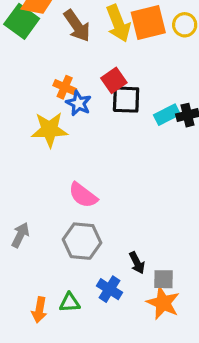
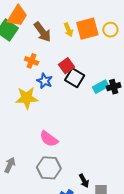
yellow arrow: (118, 23) -> (68, 30), size x0.6
orange cross: (65, 87) -> (32, 61), moved
black square: (126, 100) -> (75, 78), turned 30

